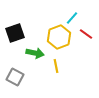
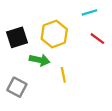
cyan line: (72, 18) -> (89, 12), moved, turned 32
yellow hexagon: (59, 37) -> (54, 34), moved

